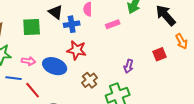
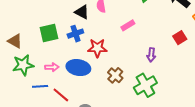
black triangle: (56, 12) -> (82, 12), moved
blue cross: (72, 24) -> (75, 34), moved
pink rectangle: (113, 24) -> (128, 25), moved

